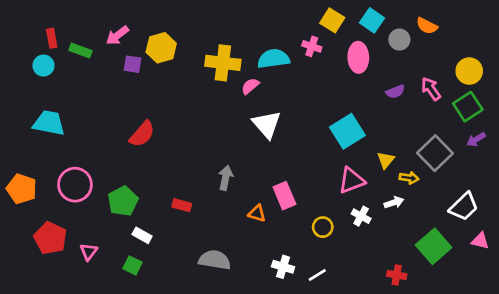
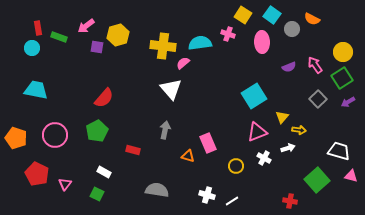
white triangle: (267, 124) -> (171, 89), moved
gray square: (435, 153) -> (318, 99), moved, size x0.7
green pentagon: (123, 201) -> (97, 131), moved
white trapezoid: (464, 207) -> (339, 151), turned -120

